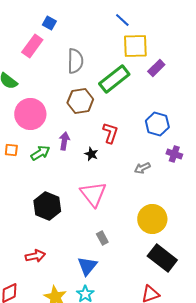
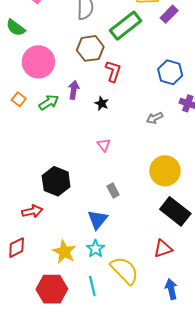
red L-shape: (110, 133) -> (113, 71), moved
orange square: (11, 150) -> (19, 99), turned 32
pink triangle: (93, 194) -> (104, 145), size x0.5
black hexagon: (47, 206) -> (56, 181), moved
red arrow: (35, 256) -> (32, 211), moved

